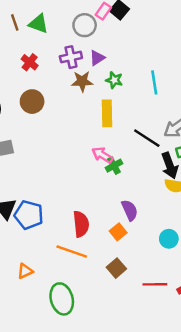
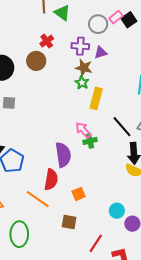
green star: (114, 80) -> (82, 83), moved
brown circle: (32, 102) -> (36, 61), moved
purple semicircle: (130, 210) -> (63, 155), moved, size x1.4
brown square: (116, 268) -> (69, 222), turned 35
red line: (155, 284) -> (96, 243), turned -72

